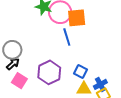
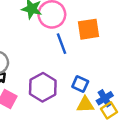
orange square: (77, 18) -> (88, 29), moved

